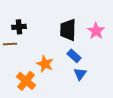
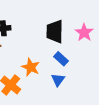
blue triangle: (80, 74) -> (58, 80), moved

